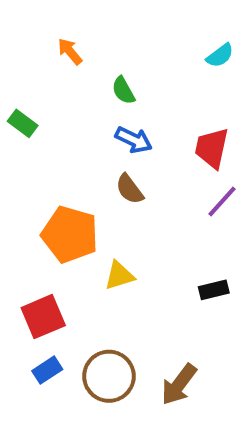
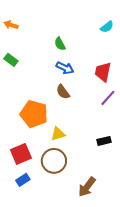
orange arrow: (70, 51) -> (11, 25), moved, turned -32
brown circle: (109, 376) -> (54, 161), moved

